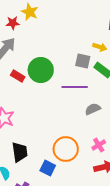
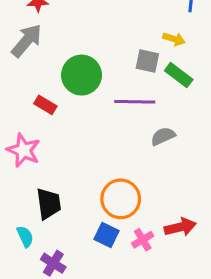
red rectangle: (18, 76) -> (45, 105), moved
pink cross: (99, 145) -> (143, 240), moved
blue square: (48, 168) -> (107, 235), moved

